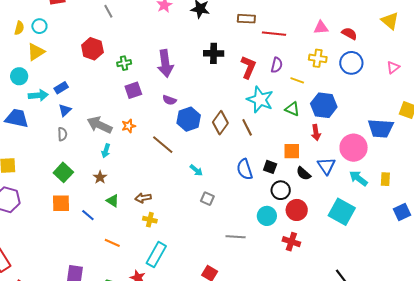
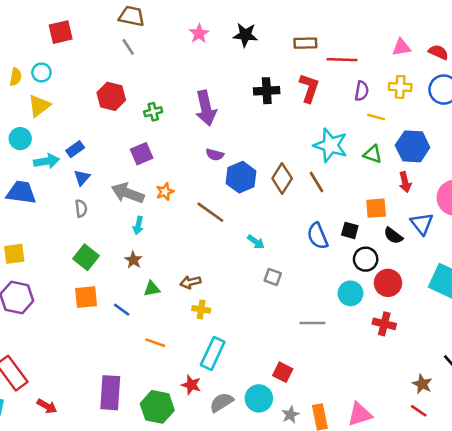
purple semicircle: (277, 65) -> (362, 91), moved
red L-shape: (248, 67) -> (309, 88), moved
purple square: (133, 90) -> (142, 154), moved
green triangle: (113, 201) -> (152, 289), turned -40

